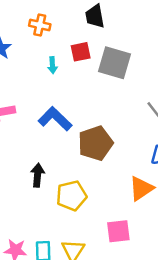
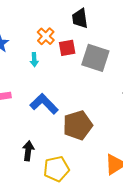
orange cross: (40, 25) -> (46, 36), moved, turned 30
cyan arrow: (52, 65) -> (34, 60), moved

